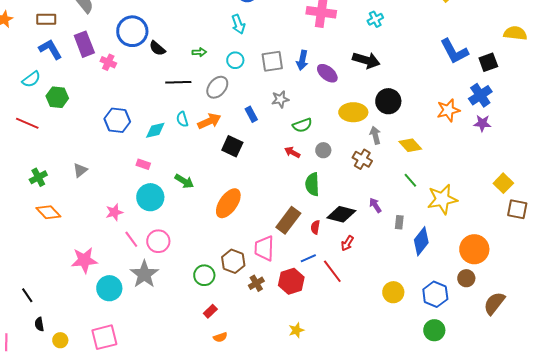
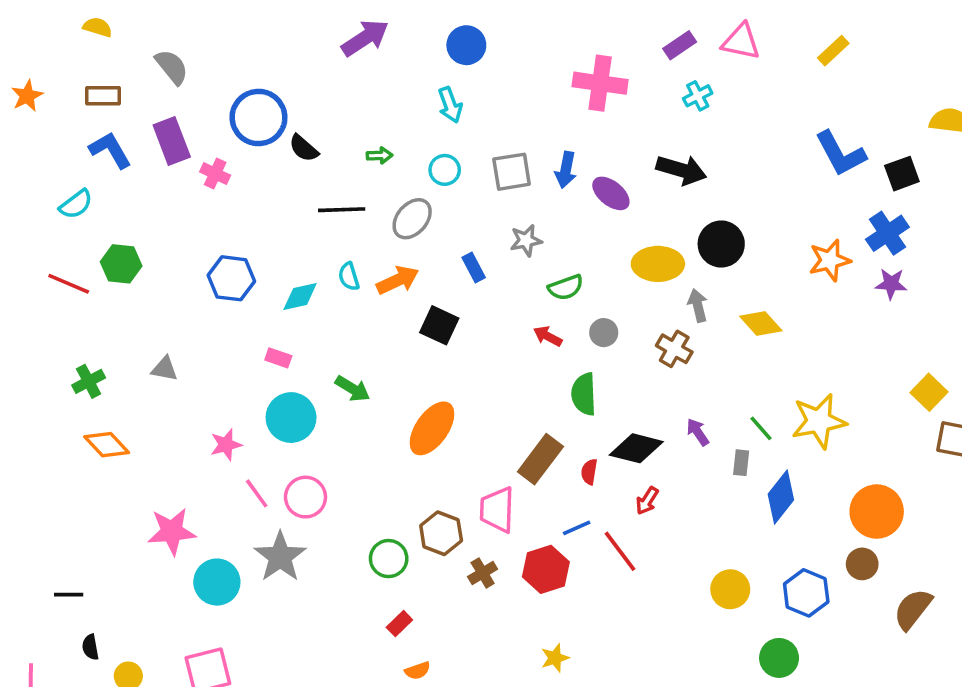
green hexagon: (57, 97) -> (121, 264), moved
gray triangle: (80, 170) -> (164, 369), turned 49
green line: (410, 180) -> (761, 428), moved
black line: (27, 295) -> (69, 595), turned -56
green circle: (434, 330) -> (779, 658), moved

